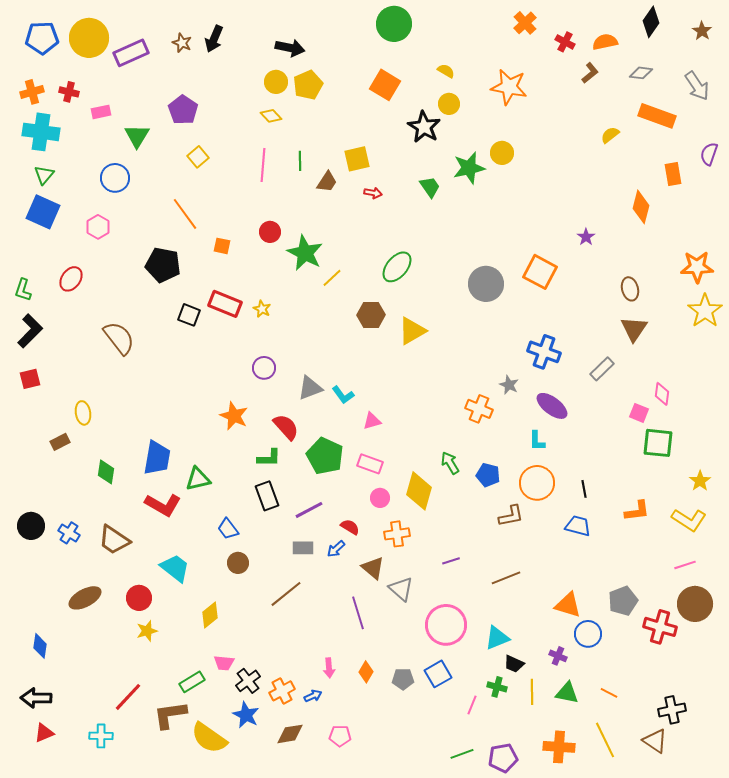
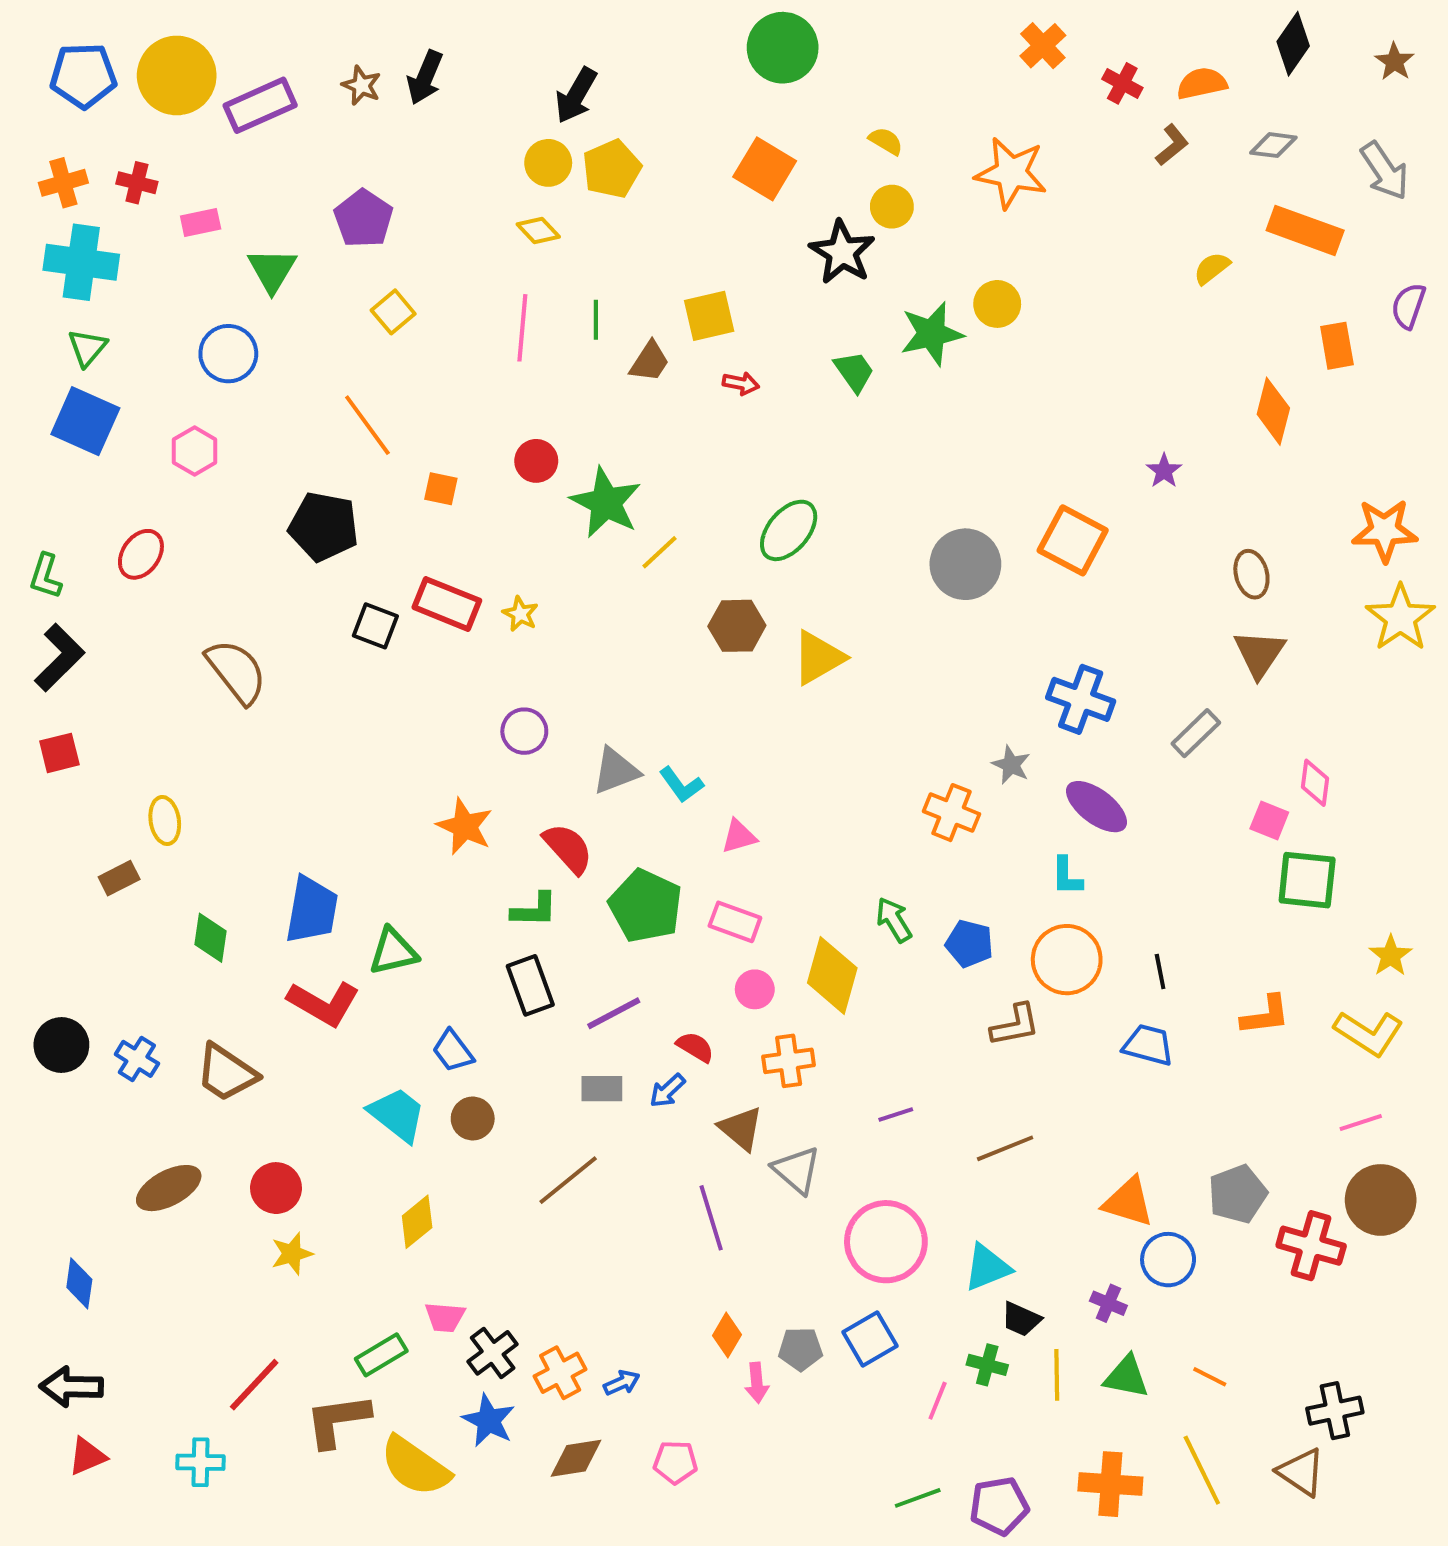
black arrow: (290, 48) -> (576, 95), turned 108
cyan trapezoid: (175, 568) -> (397, 1115), moved
pink arrow: (329, 668) -> (757, 1383), moved

